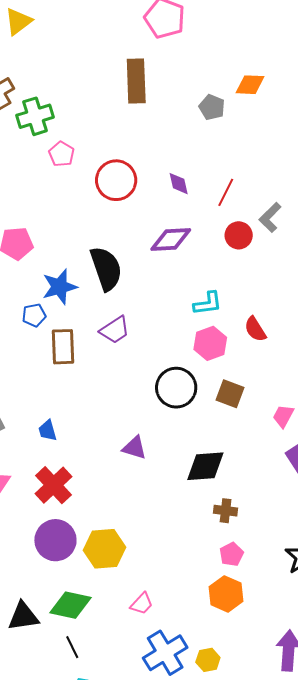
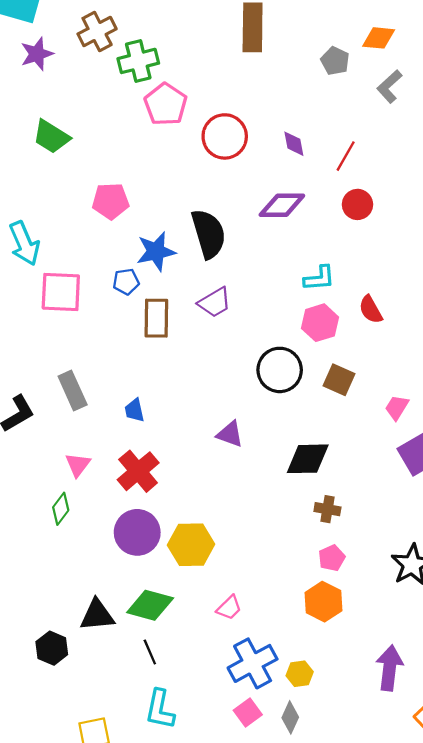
pink pentagon: (62, 154) -> (166, 104), size x1.5
gray L-shape: (270, 217) -> (389, 86), moved

